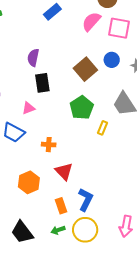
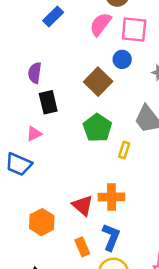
blue circle: (112, 60) -> (122, 59), moved
orange cross: (49, 145) -> (111, 197), moved, size x1.5

